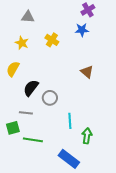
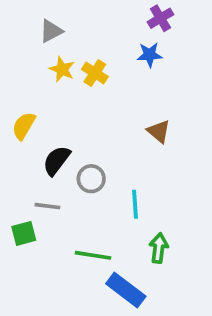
gray triangle: (28, 17) -> (51, 31), turned -32
yellow star: (22, 43) -> (62, 69), moved
cyan line: (70, 121) -> (135, 204), moved
green line: (33, 140) -> (93, 255), moved

